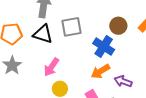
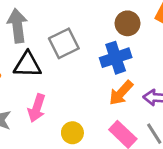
blue cross: (104, 47) -> (116, 58), turned -35
pink arrow: (51, 67) -> (37, 108), moved

